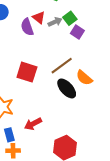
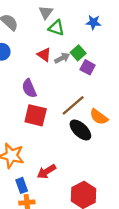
purple semicircle: (27, 27) -> (29, 88), moved

